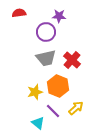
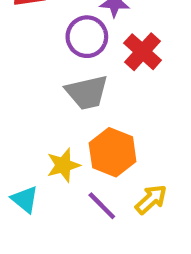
red cross: (72, 60) -> (143, 52), moved
cyan triangle: (38, 123) -> (25, 199), moved

